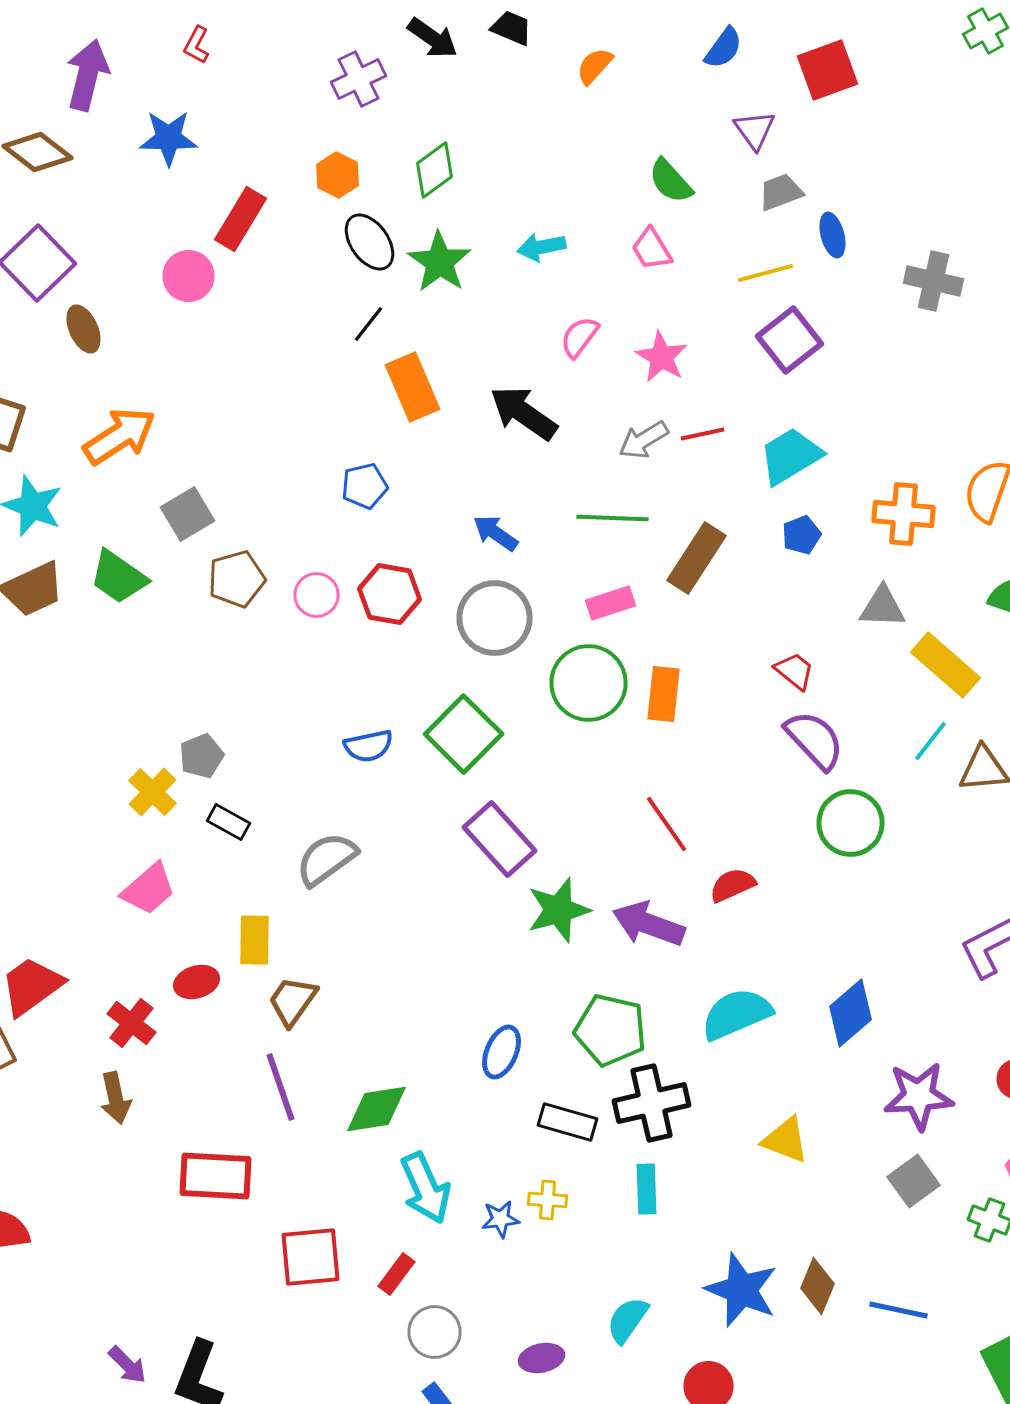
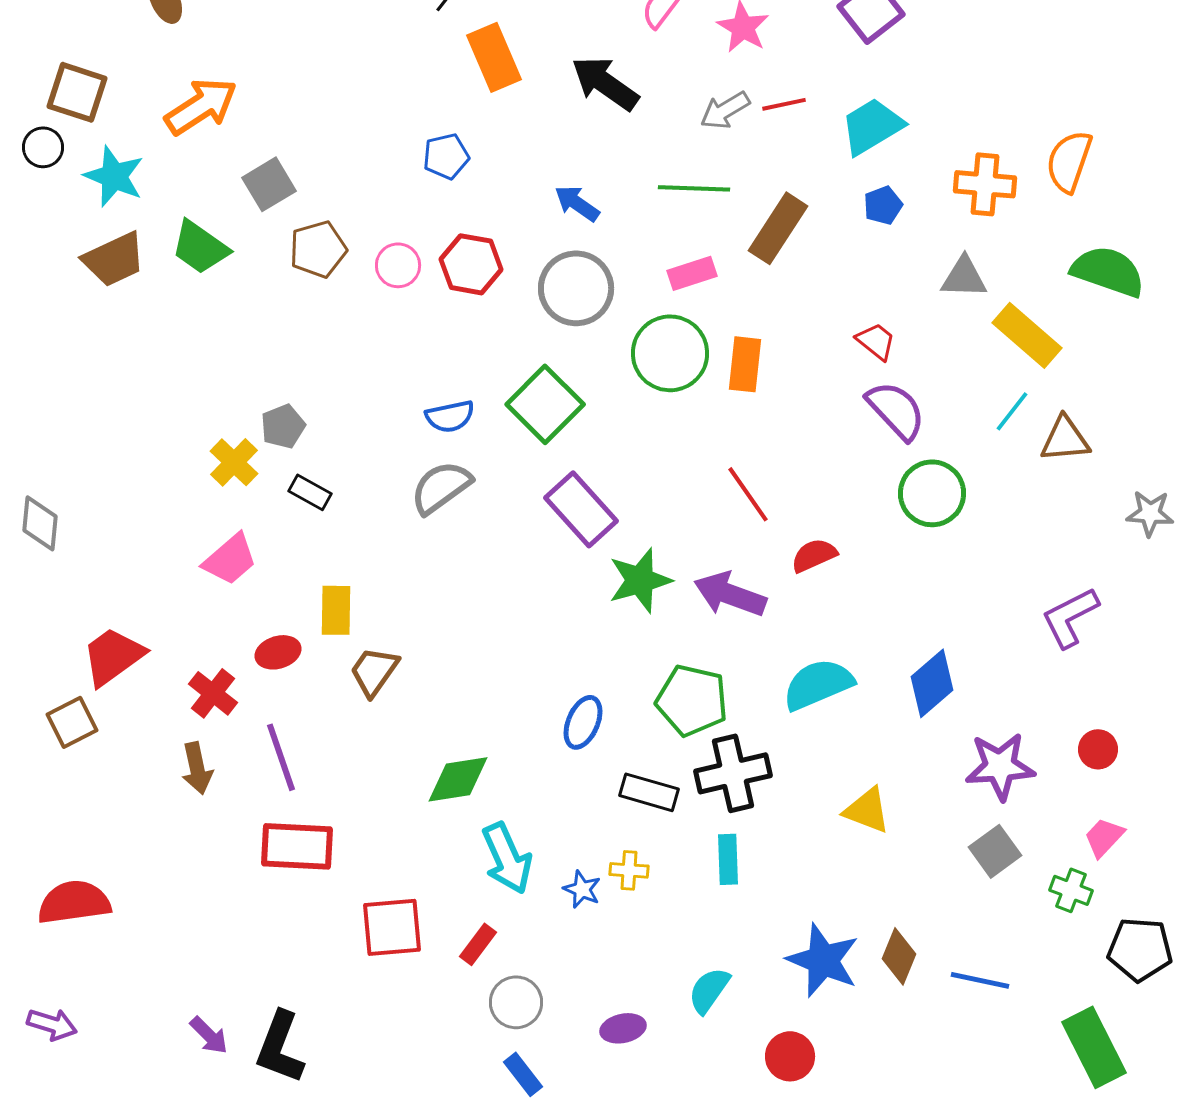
gray semicircle: (326, 859) -> (441, 487), moved
purple line: (280, 1087) -> (281, 757), moved
blue star: (500, 1219) -> (582, 889), turned 30

